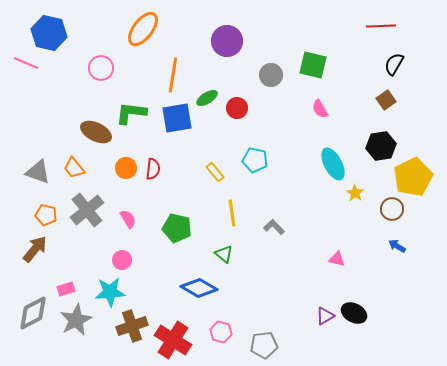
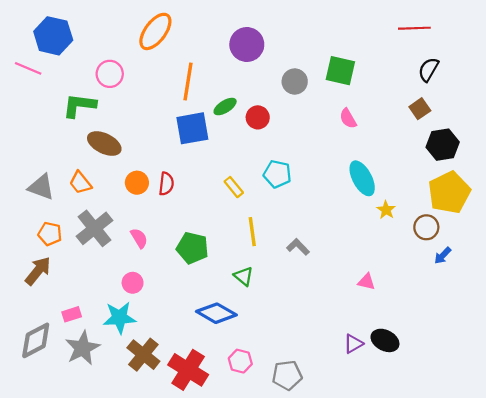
green L-shape: (131, 113) -> (79, 105), moved
black hexagon: (381, 146) -> (443, 145), moved
blue arrow: (397, 246) -> (443, 256), moved, turned -78
brown cross: (132, 326) -> (143, 355), turned -32

